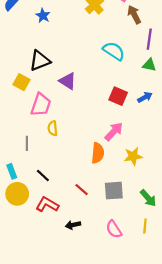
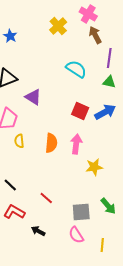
blue arrow: (145, 97) -> (105, 112), size x1.5
pink arrow: (114, 132) -> (76, 144), turned -36
orange semicircle: (98, 153) -> (51, 143), moved
gray square: (114, 191) -> (81, 212), moved
black arrow: (73, 225) -> (38, 231), turned 40
yellow line: (145, 226) -> (102, 245), moved

